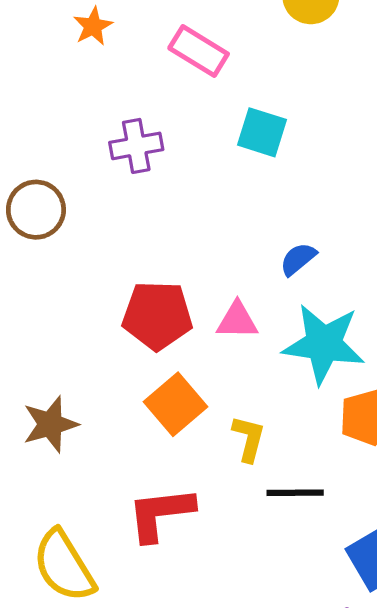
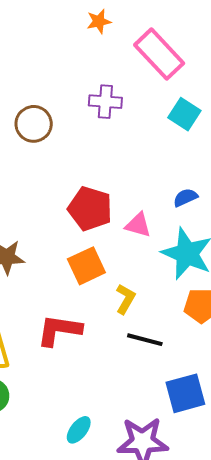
pink rectangle: (199, 51) -> (159, 54), size x1.4

